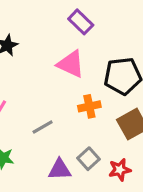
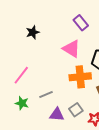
orange cross: (89, 106) -> (80, 77), size x1.5
gray line: (43, 127) -> (46, 94), moved

